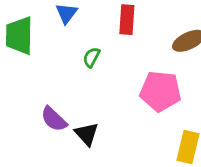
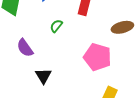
purple semicircle: (54, 119) -> (25, 48), moved

